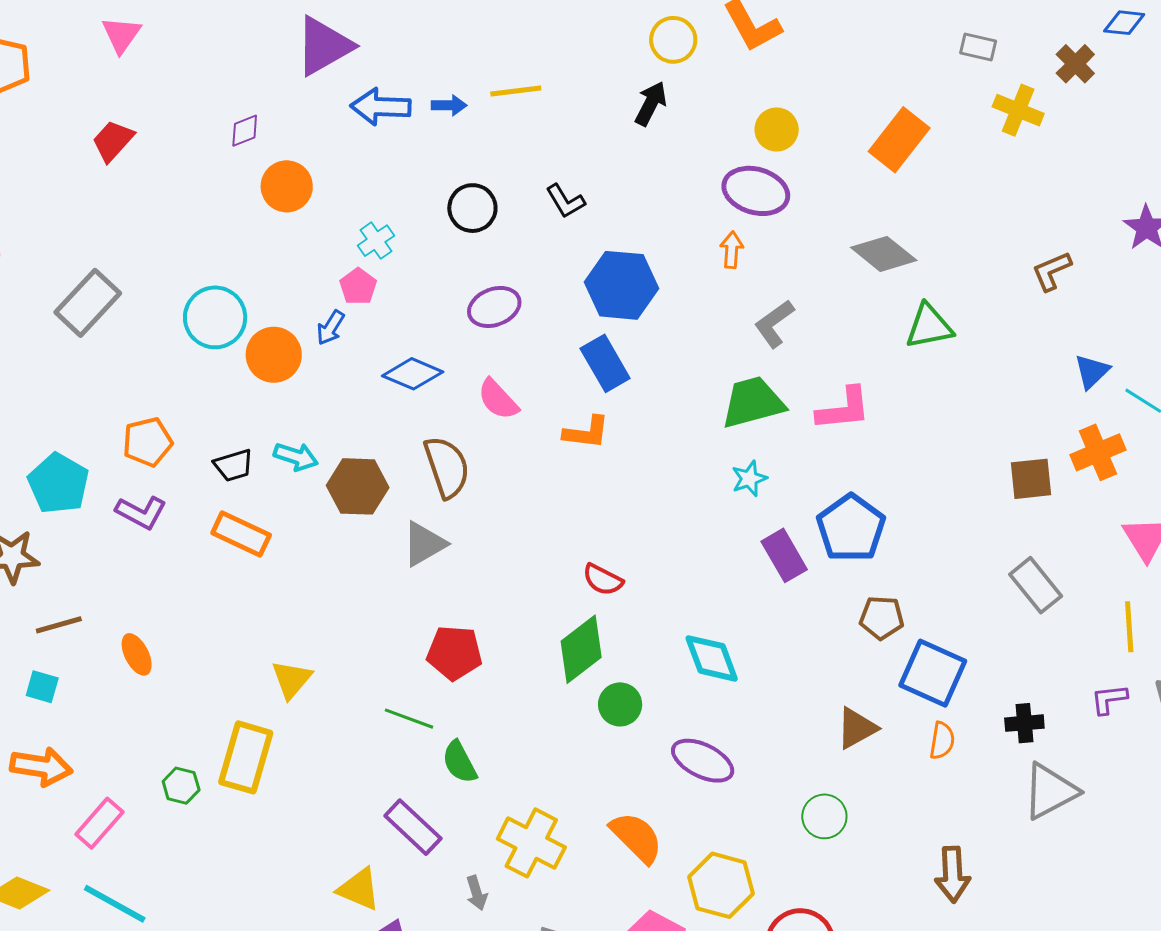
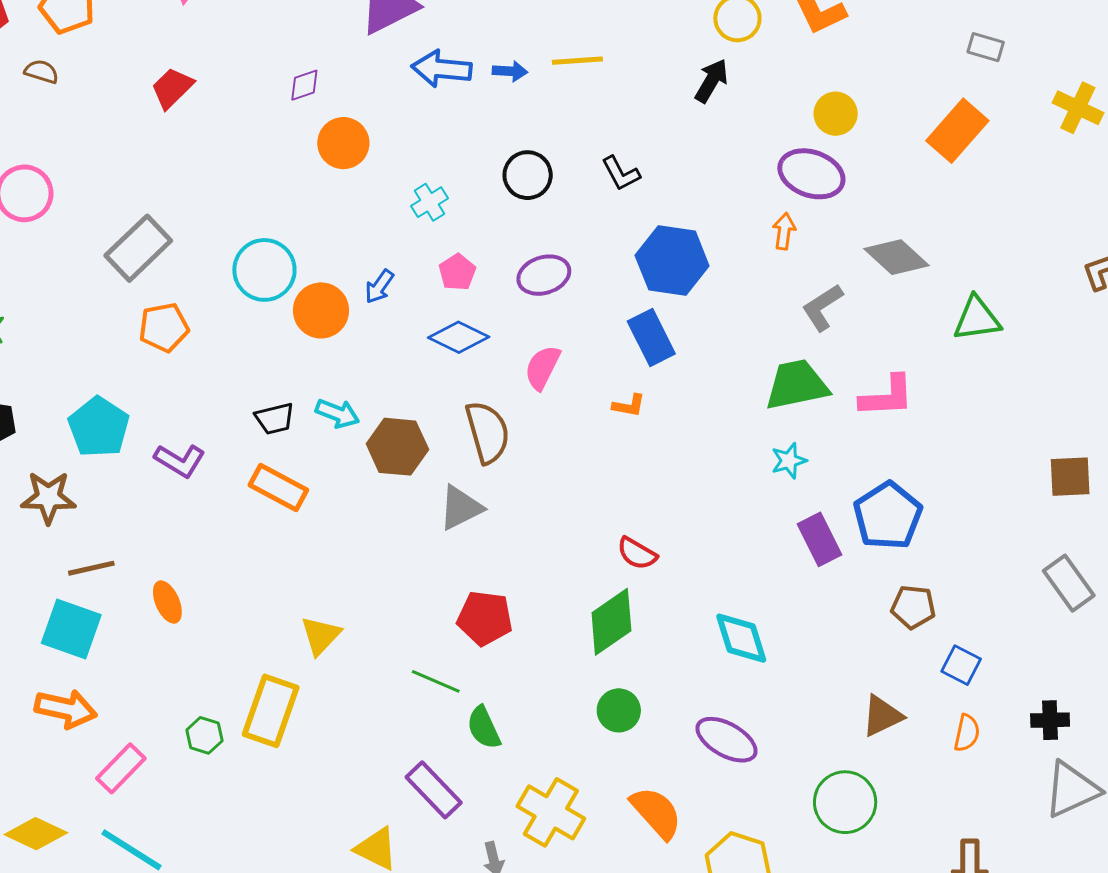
gray rectangle: (978, 47) -> (986, 47), moved
gray diamond: (884, 254) -> (897, 257), moved
pink pentagon: (358, 286) -> (457, 272), moved
pink semicircle: (498, 399) -> (542, 368), turned 66
orange L-shape: (586, 433) -> (629, 406), size x0.7
orange pentagon: (148, 442) -> (164, 327), moved
blue square: (933, 673) -> (961, 665), size x0.6
cyan square: (42, 687) -> (71, 629), size x1.8
green circle: (620, 704) -> (619, 710), moved
green circle: (824, 816) -> (845, 802), size x1.4

